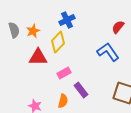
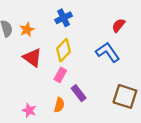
yellow diamond: (58, 42) -> (64, 50), moved
red triangle: (38, 57) -> (32, 58), turned 36
pink rectangle: (64, 73) -> (60, 75), turned -32

